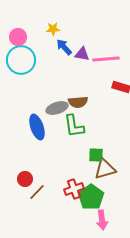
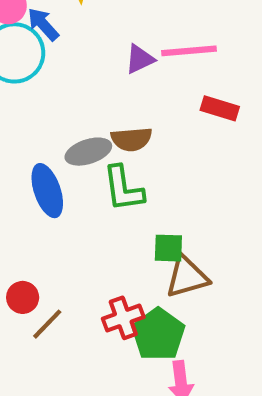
blue arrow: (64, 47) -> (43, 24), moved
purple triangle: (82, 54) -> (140, 59), moved, turned -35

